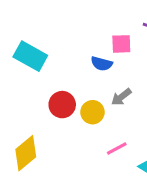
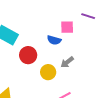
red circle: (62, 105) -> (28, 55), moved

